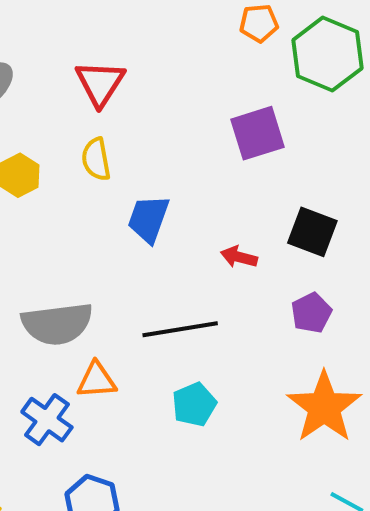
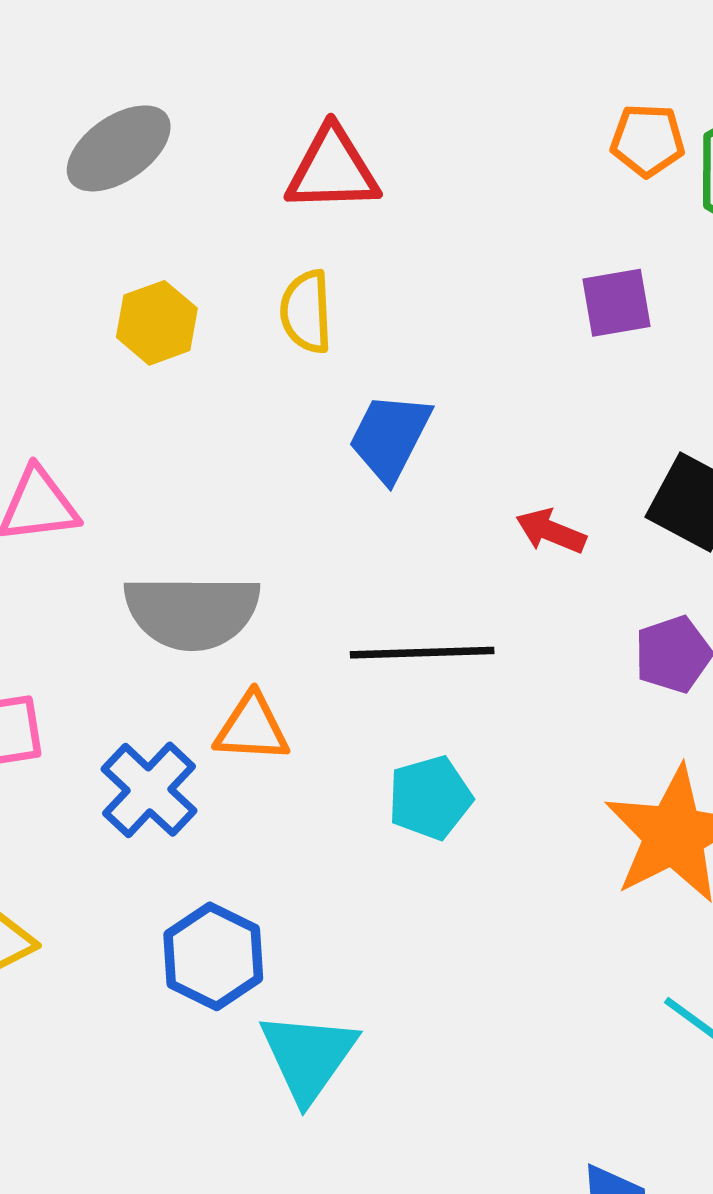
orange pentagon: (259, 23) -> (648, 140), moved
red triangle: (100, 83) -> (332, 170), turned 48
purple square: (257, 133) -> (616, 303), size x0.7

